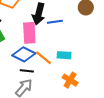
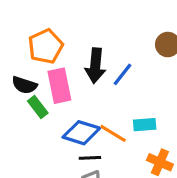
blue line: (55, 22) -> (123, 74), turned -35
pink rectangle: (29, 33) -> (59, 86), moved

